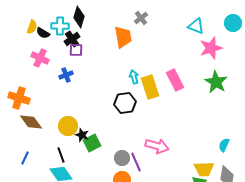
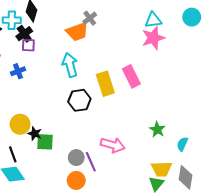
gray cross: (141, 18) -> (90, 18), moved
cyan triangle: (196, 26) -> (153, 20), turned -30
orange trapezoid: (123, 37) -> (77, 32), turned 80
pink star: (211, 48) -> (153, 38), moved
cyan arrow: (134, 77) -> (70, 65), moved, size x1.6
green star: (216, 82) -> (157, 129), moved, size x0.7
green square: (92, 143) -> (45, 142), turned 30

